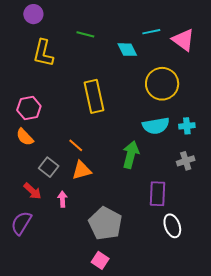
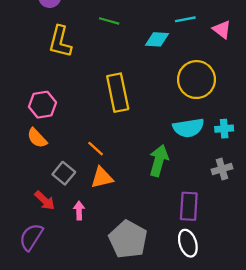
pink triangle: (183, 40) -> (222, 29), size x0.7
cyan diamond: (127, 50) -> (157, 39), turned -60
white ellipse: (172, 226) -> (188, 243), moved

